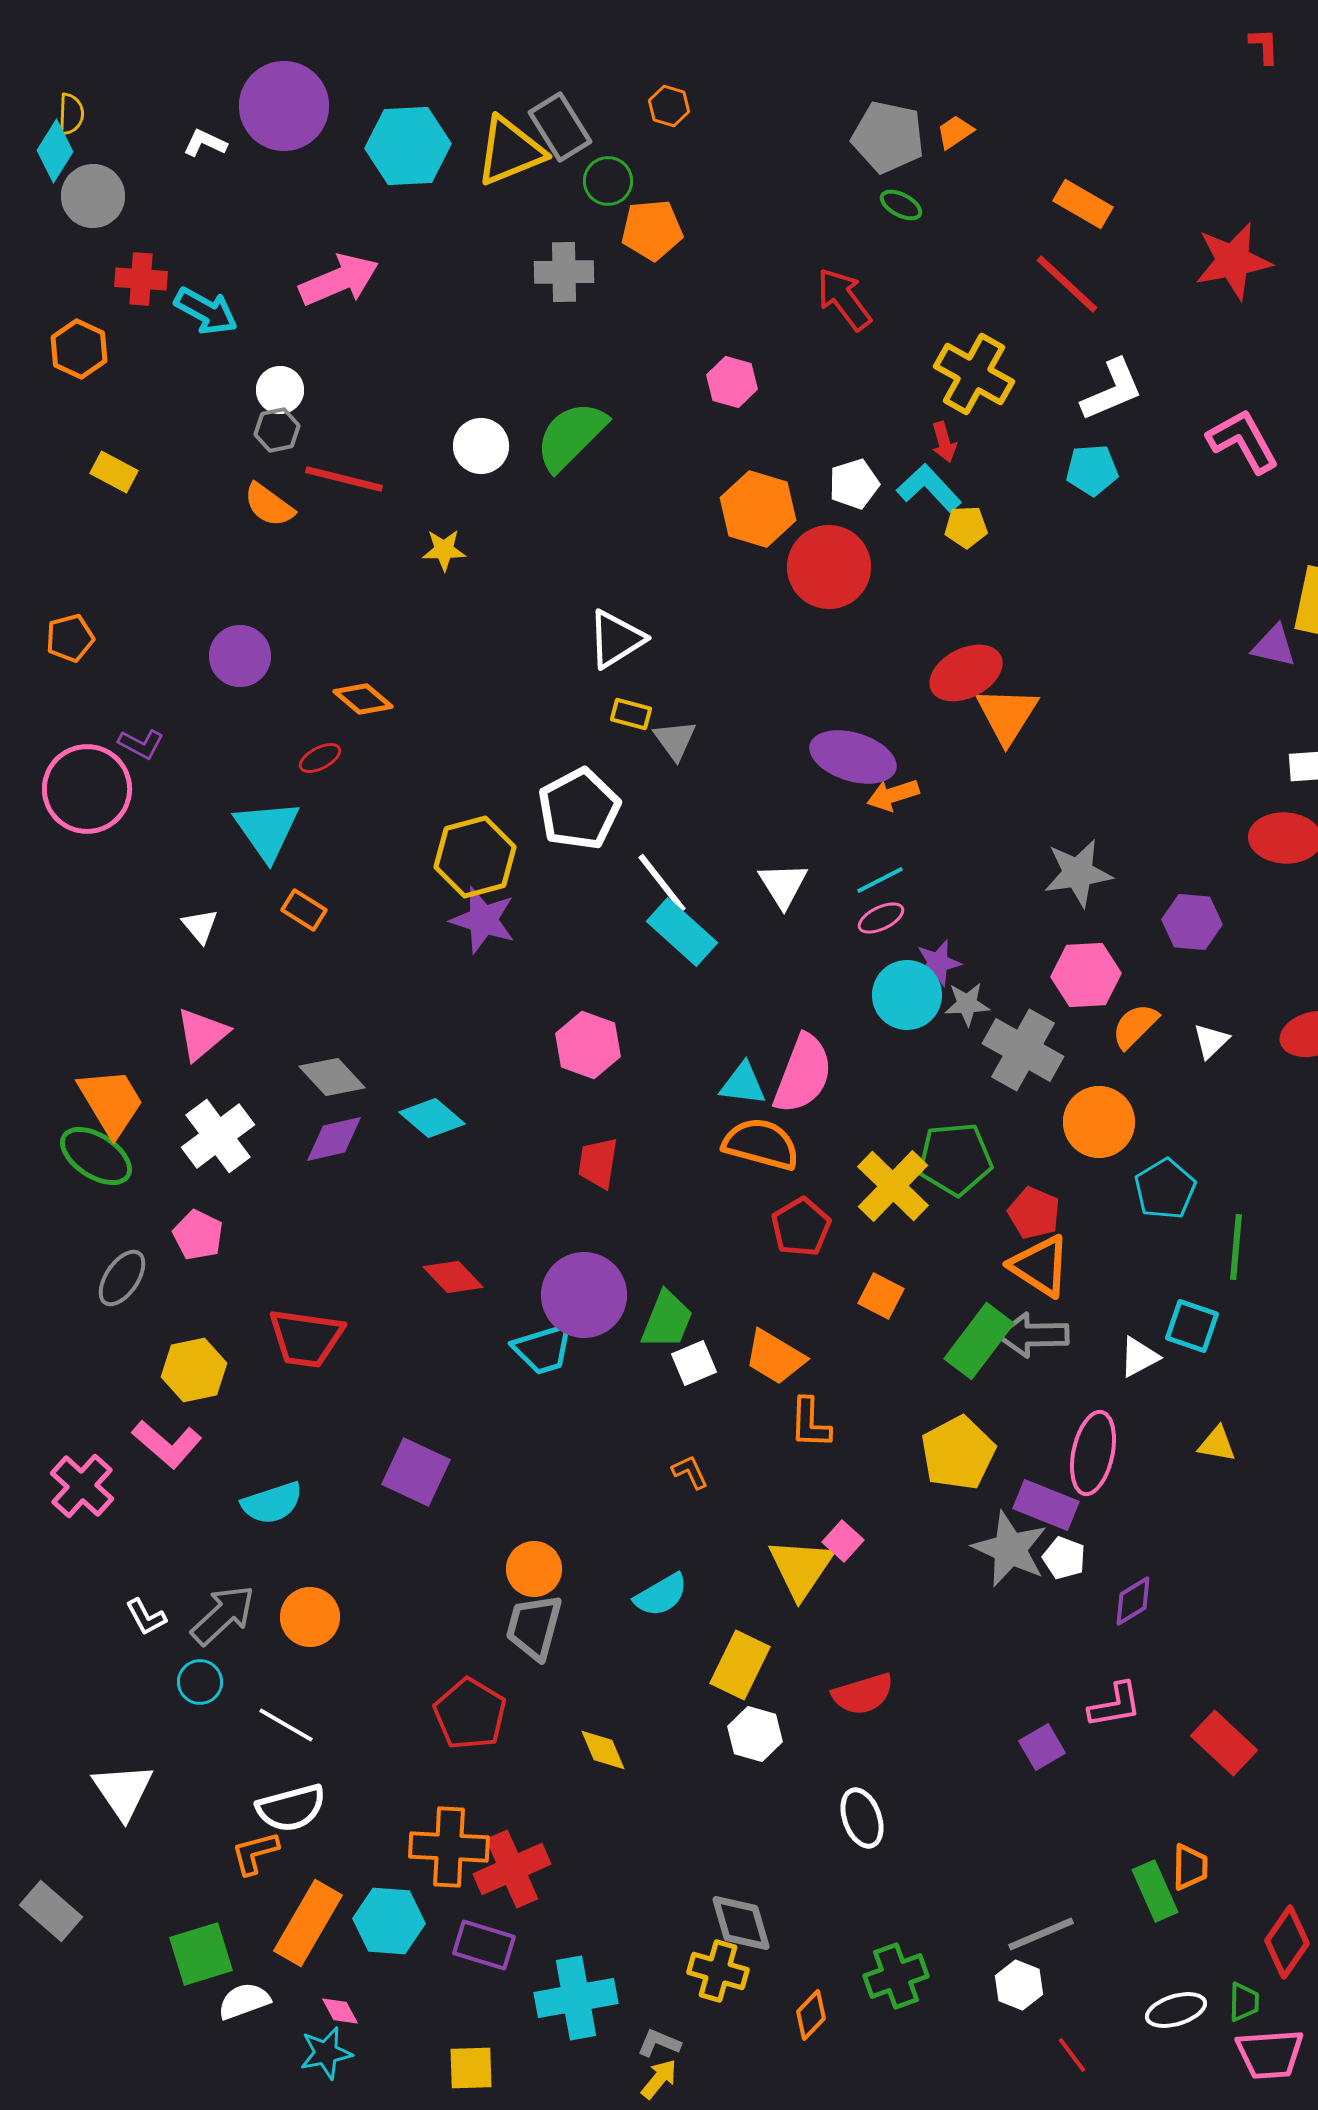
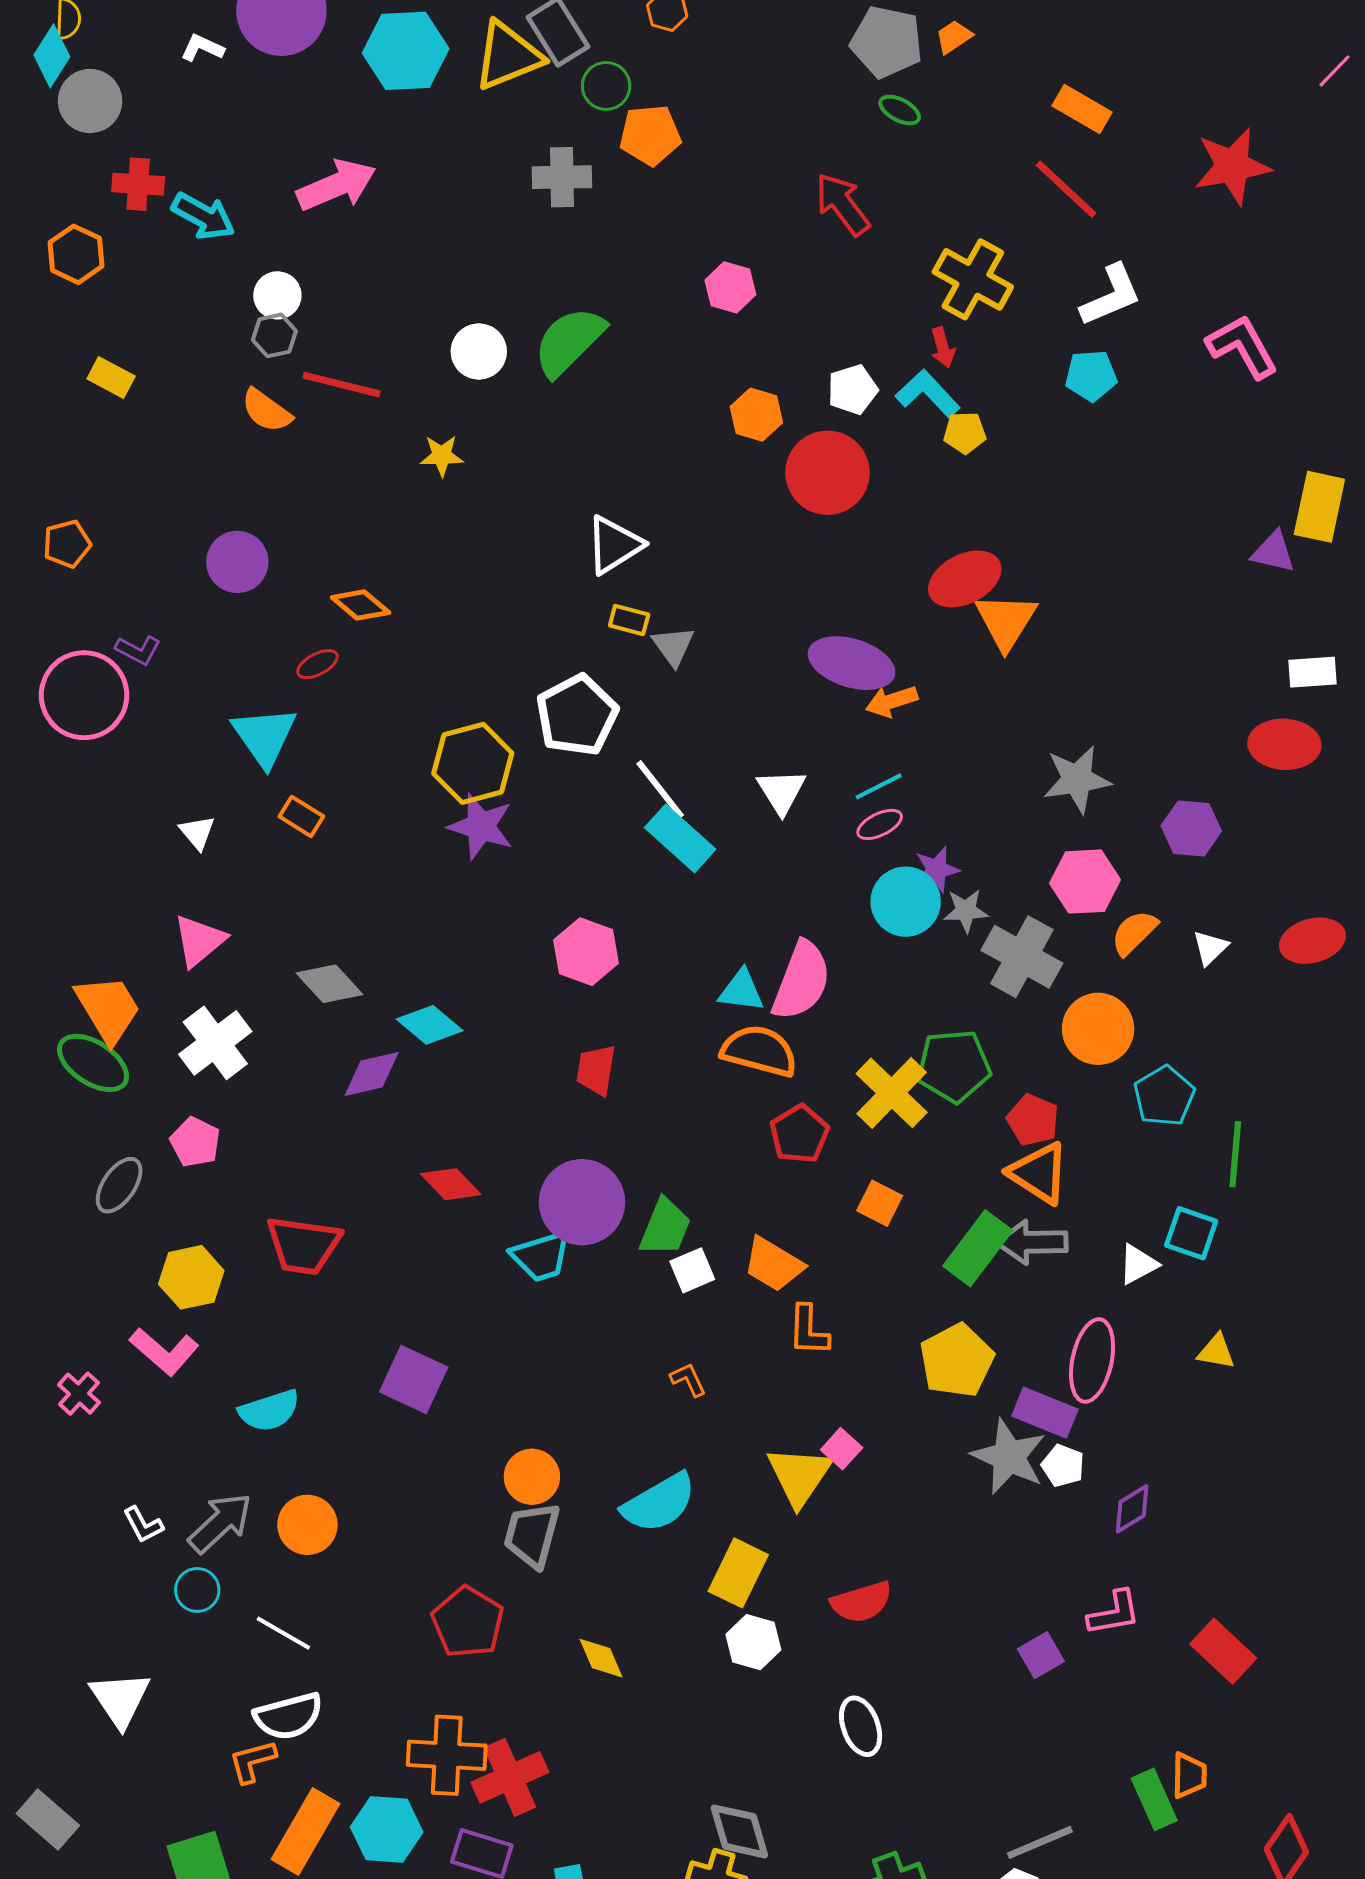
orange hexagon: (758, 509) -> (756, 415), size x0.7
purple diamond: (334, 1139) -> (372, 1074), moved
pink cross: (82, 1486) -> (79, 1394), size x0.7
cyan semicircle: (661, 1595) -> (659, 1503), size x1.4

